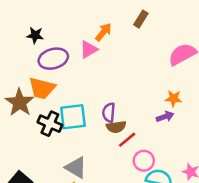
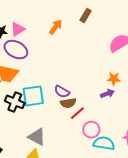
pink triangle: (89, 49) -> (18, 29), moved
purple ellipse: (53, 59) -> (16, 50), turned 45
purple semicircle: (109, 113) -> (62, 92), turned -63

